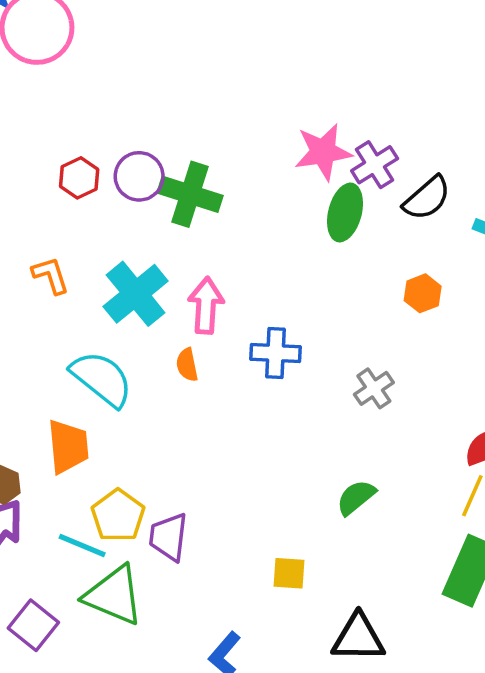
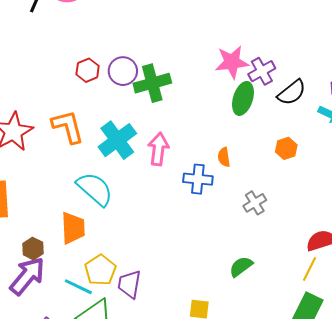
green cross: (190, 194) -> (152, 83), turned -36
orange L-shape: (51, 275) -> (68, 127), size x1.5
orange semicircle: (187, 365) -> (224, 157), moved

